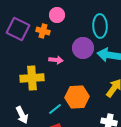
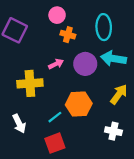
orange cross: (43, 31) -> (68, 35), moved
purple circle: (83, 48) -> (85, 64), moved
pink arrow: (56, 60) -> (56, 64), turned -32

